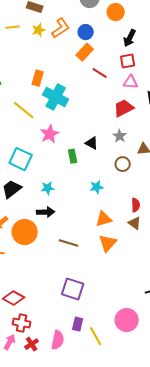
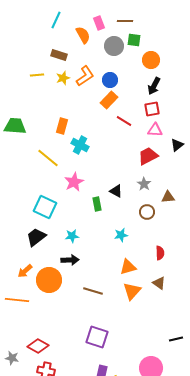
orange circle: (116, 12) -> (151, 60), moved
cyan cross: (56, 97) -> (80, 145), size x0.7
brown triangle: (135, 223) -> (159, 283), moved

